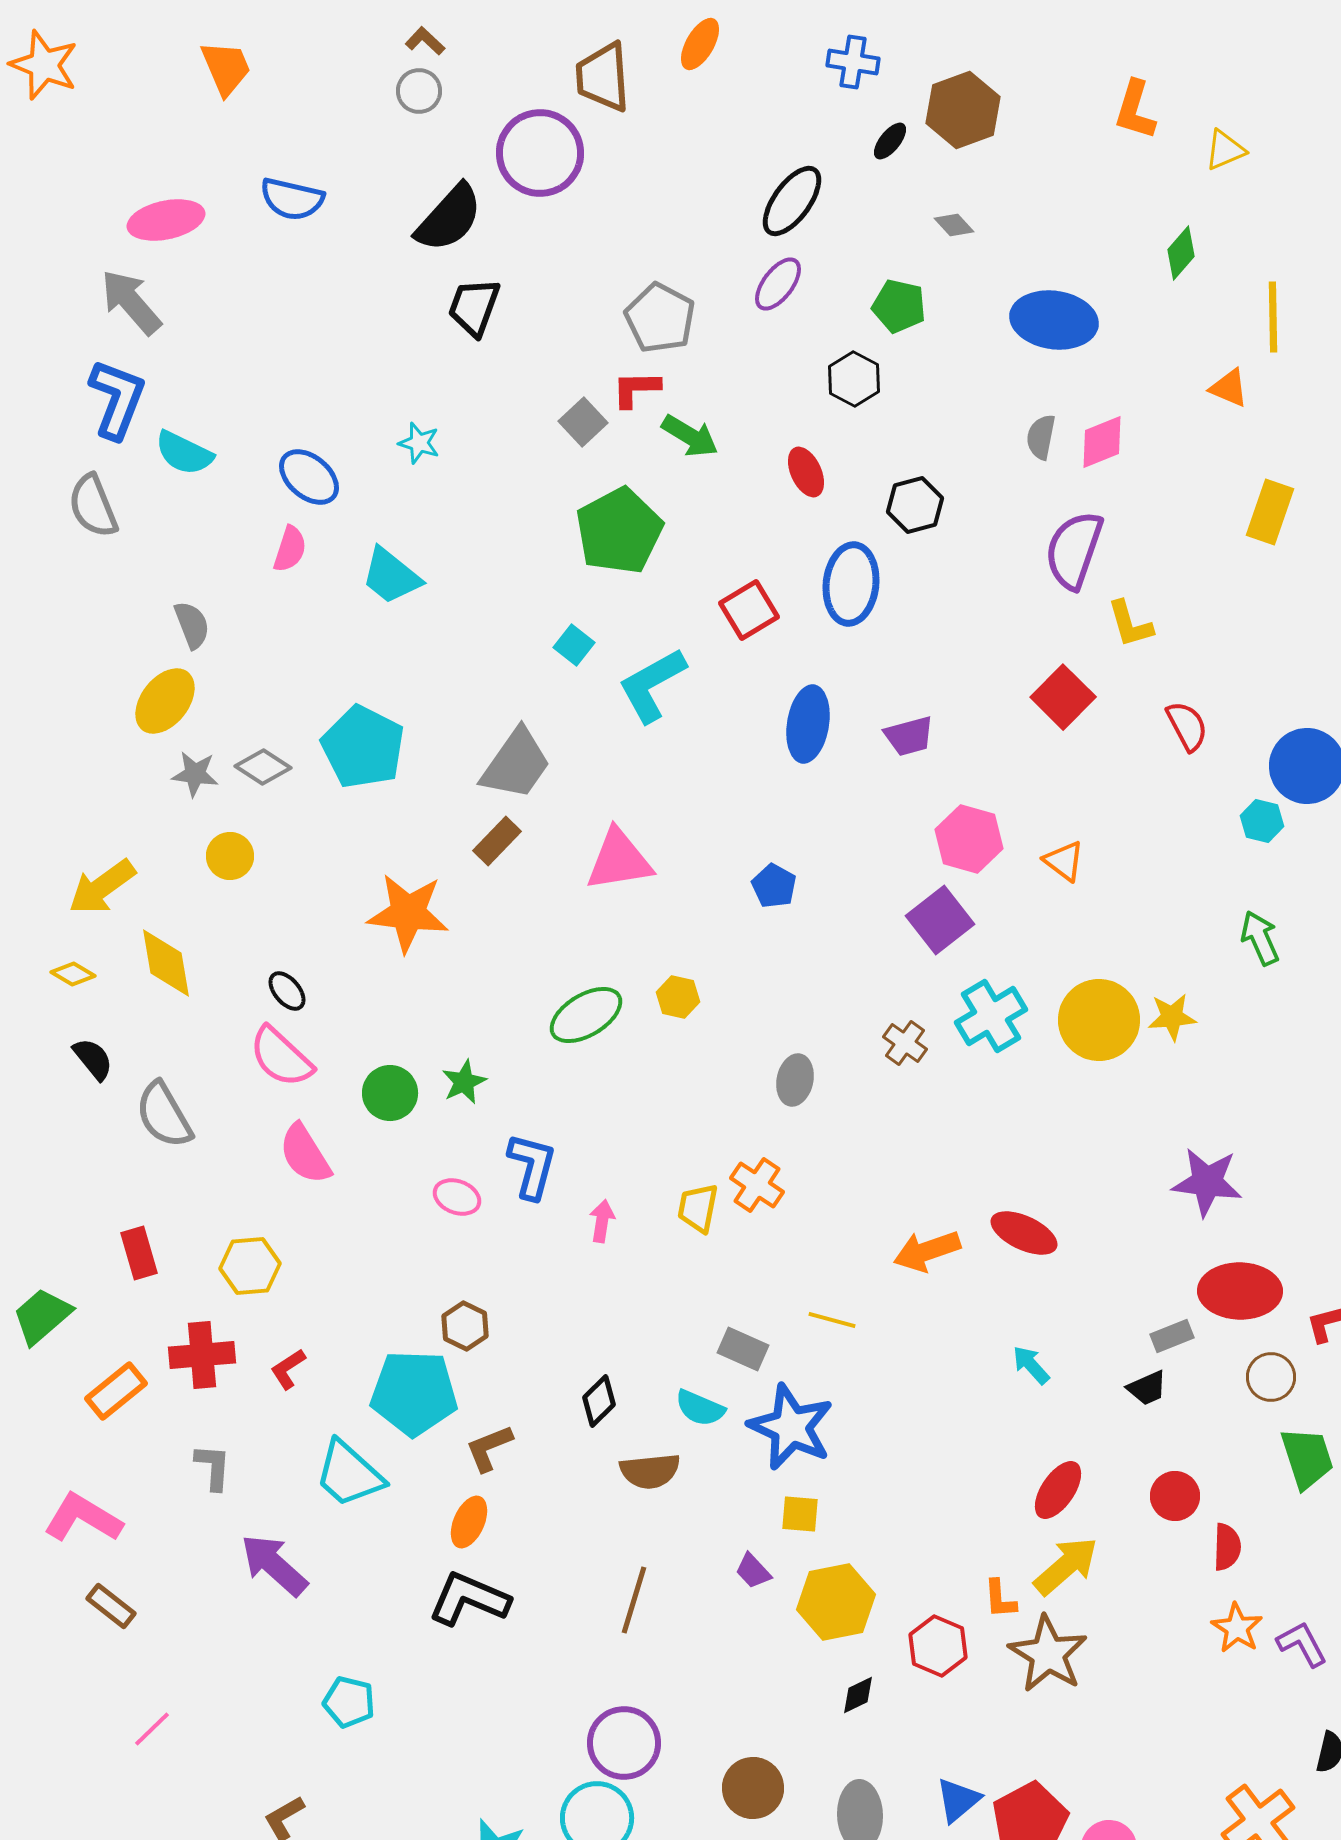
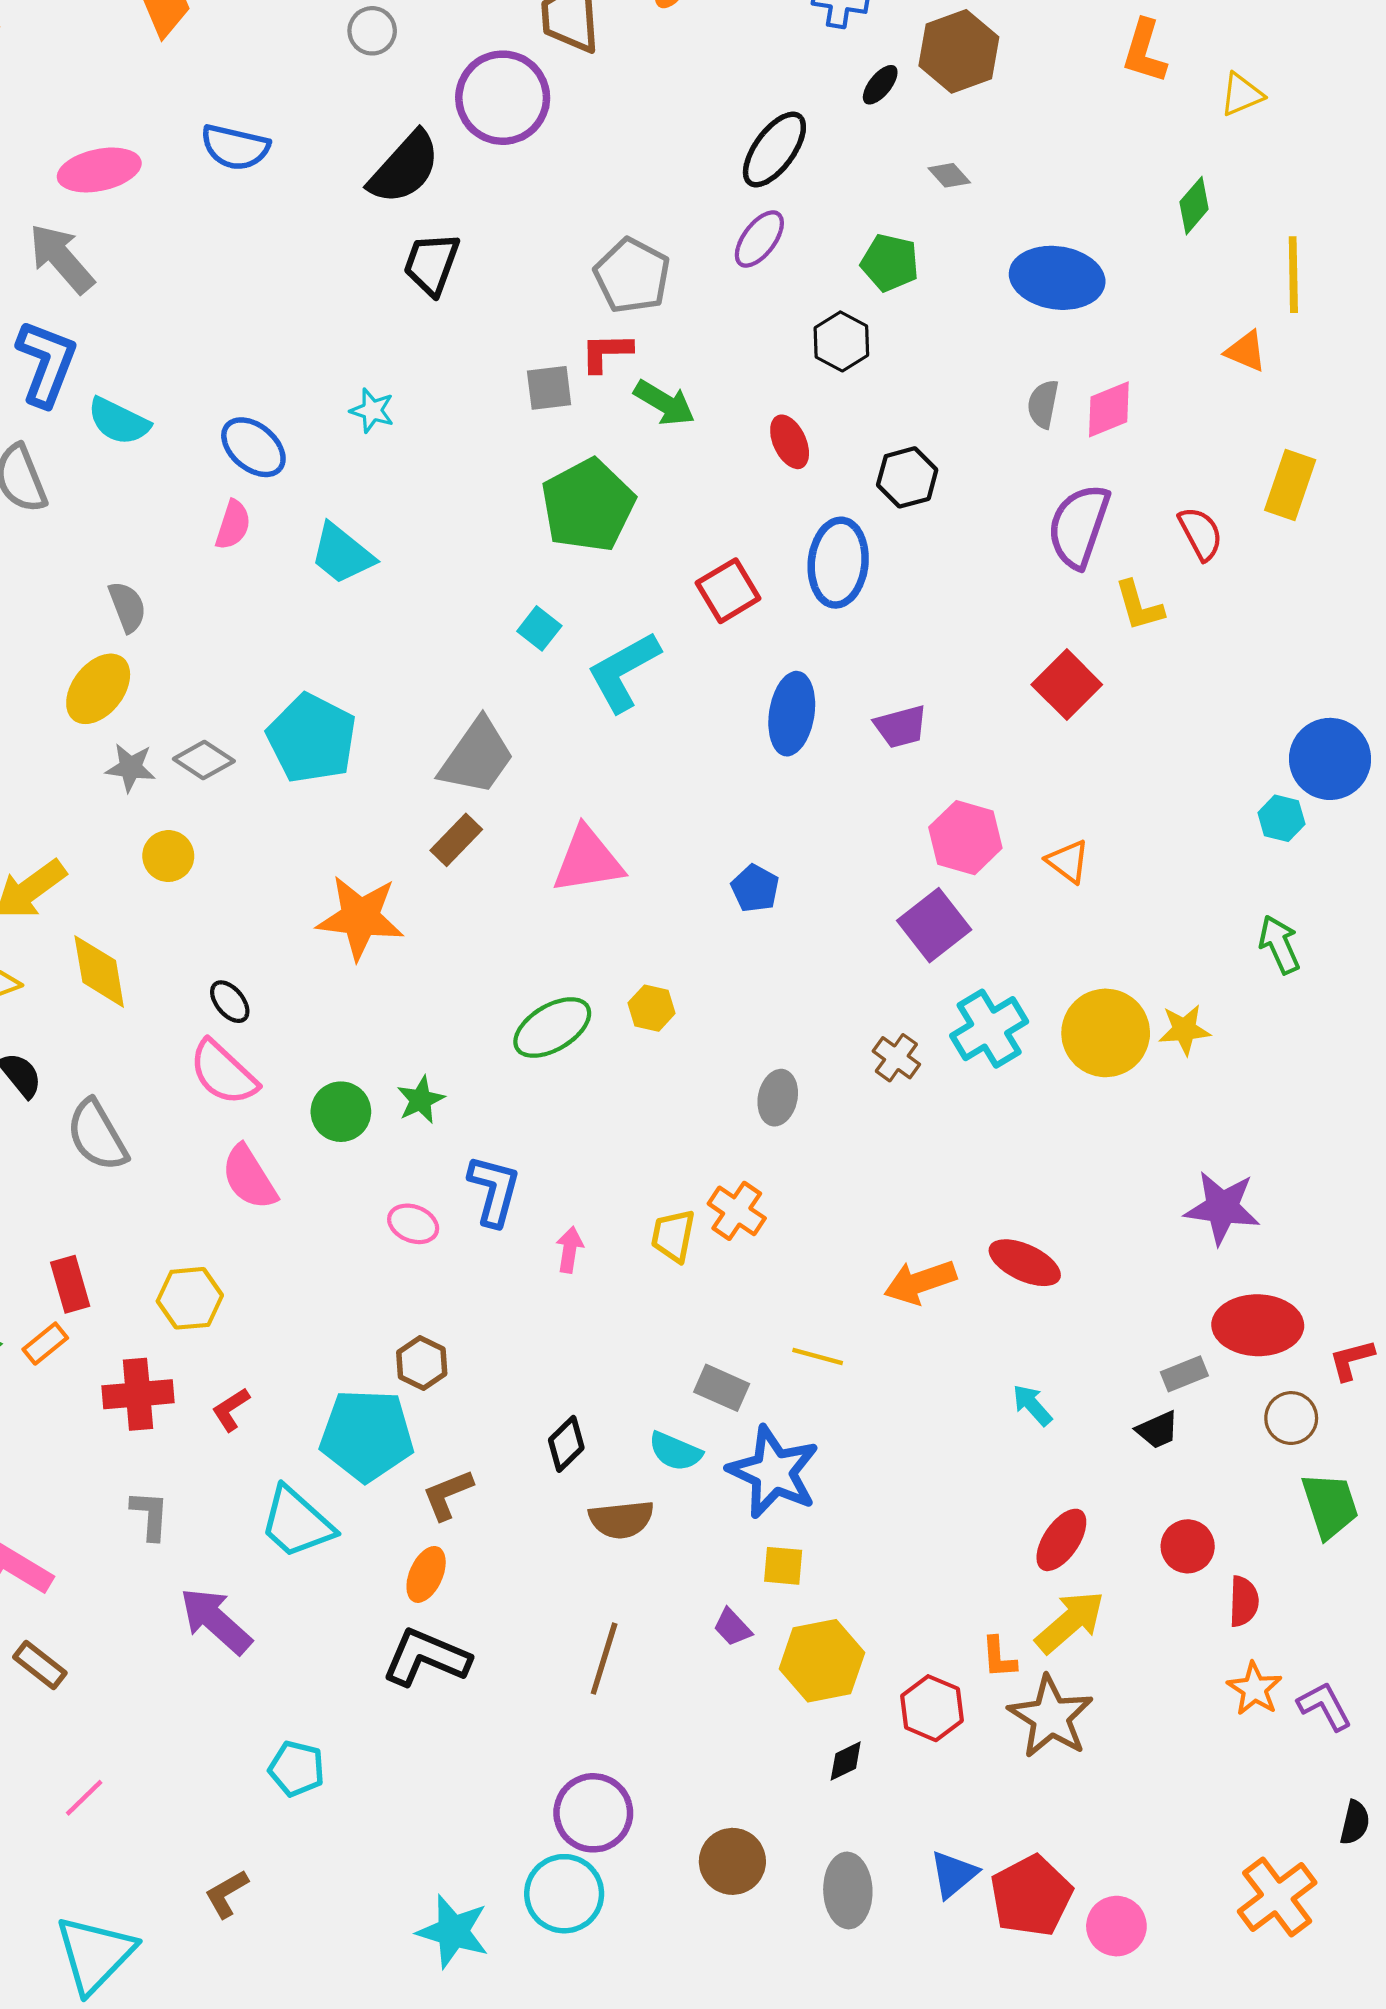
gray square: (583, 422) -> (549, 388), turned 36
red semicircle: (1187, 726) -> (1201, 533), moved
orange rectangle: (116, 1391) -> (45, 1344), moved, size x0.7

